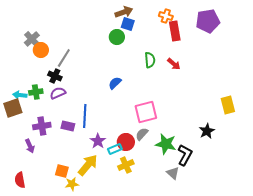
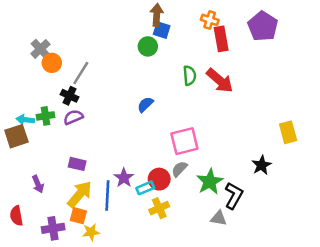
brown arrow: (124, 12) -> (157, 15), turned -66
purple pentagon: (208, 21) -> (263, 26), turned -30
red arrow: (174, 64) -> (220, 81), size x1.6
blue line: (85, 116) -> (107, 196), moved
purple cross: (42, 126) -> (53, 228), moved
purple rectangle: (68, 126) -> (77, 164), moved
green star: (166, 144) -> (210, 182), turned 30
yellow arrow: (88, 165) -> (80, 194), moved
gray triangle: (173, 173) -> (219, 218), turned -32
red semicircle: (20, 180) -> (16, 216), moved

